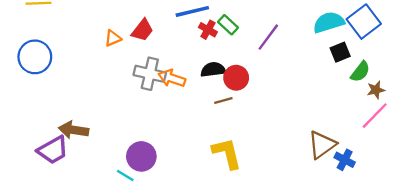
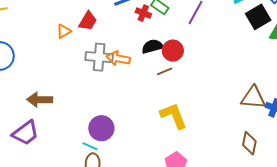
black square: (340, 52) -> (258, 17), size x1.4
brown arrow: (74, 130) -> (40, 100), moved
brown triangle: (322, 145) -> (253, 98), turned 48

